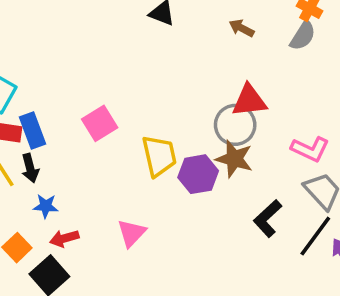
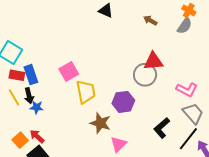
yellow trapezoid: (159, 156) -> (86, 92), moved
brown star: (234, 159) -> (100, 123), moved
blue star: (46, 206) -> (37, 107), moved
pink triangle: (132, 233) -> (119, 144), moved
red arrow: (64, 238) -> (37, 136), moved, turned 56

